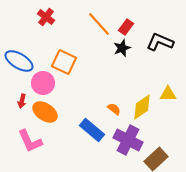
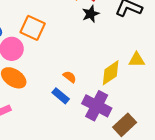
orange semicircle: (114, 109) -> (70, 77), moved
blue rectangle: (92, 130) -> (61, 96), size x0.7

